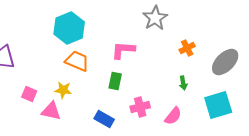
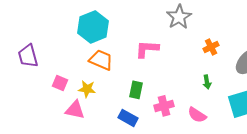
green rectangle: (115, 81) -> (136, 90), moved
pink square: (29, 94) -> (60, 83), moved
pink semicircle: (173, 116) -> (197, 115), turned 84

